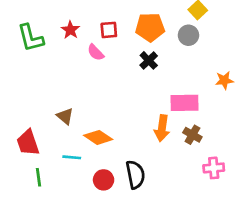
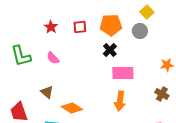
green L-shape: (31, 38) -> (21, 56), moved
pink semicircle: (96, 52) -> (53, 58), moved
pink rectangle: (184, 103) -> (123, 73), moved
brown cross: (192, 135) -> (162, 94), moved

